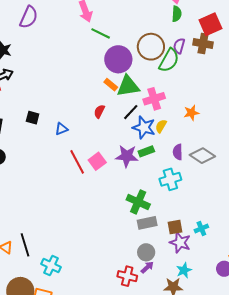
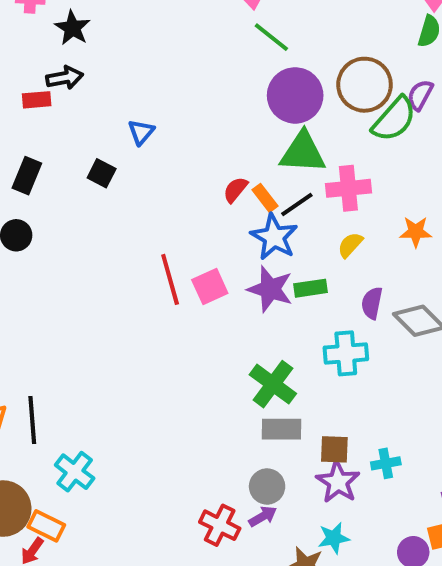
orange rectangle: (111, 85) -> (265, 198), moved
blue star: (144, 127) -> (274, 237), moved
blue triangle: (61, 129) -> (141, 132), moved, turned -40

